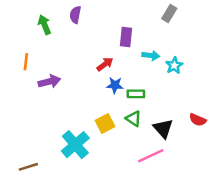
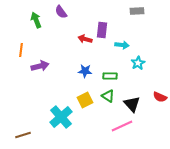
gray rectangle: (169, 13) -> (137, 11), turned 56
purple semicircle: (75, 15) -> (61, 12), turned -48
red arrow: (105, 64) -> (85, 39), moved, turned -128
cyan star: (174, 65) -> (138, 63), moved
blue star: (115, 85) -> (85, 71), moved

